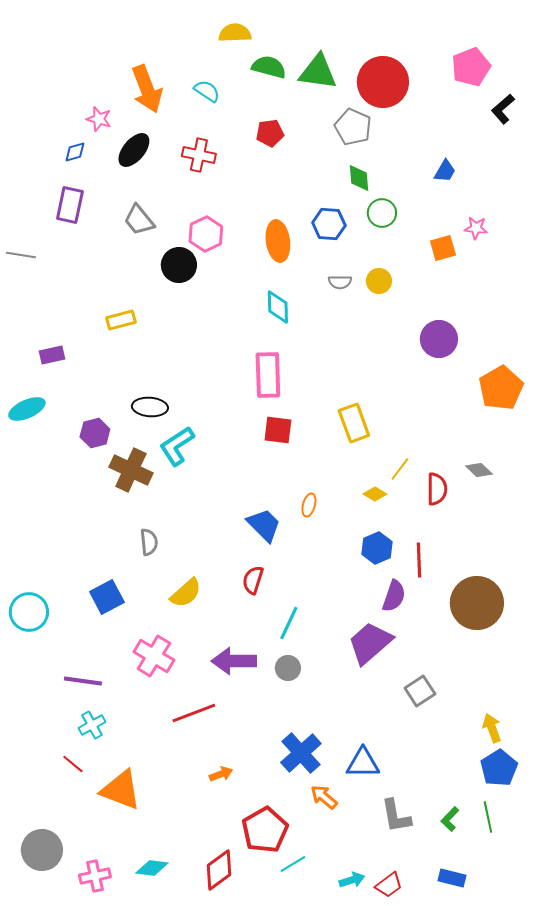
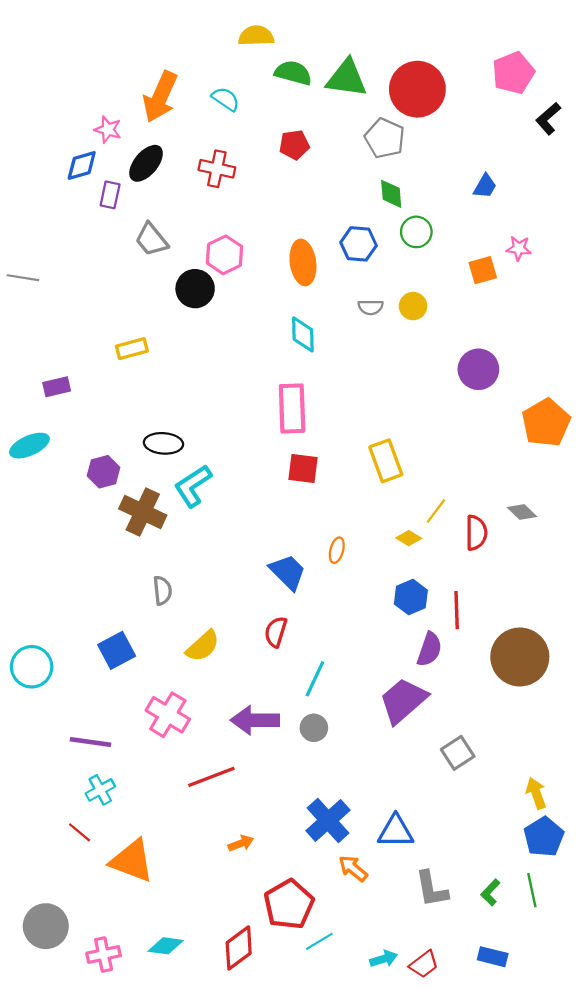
orange arrow: (147, 89) -> (160, 97), turned 45
blue diamond: (75, 152) -> (82, 165), size x1.4
purple rectangle: (70, 205) -> (110, 195), moved, size x0.7

